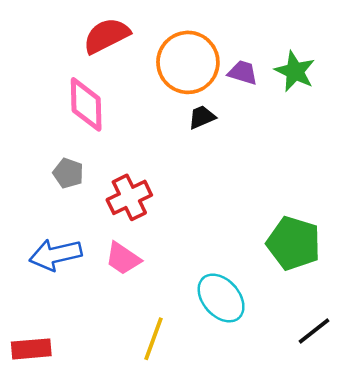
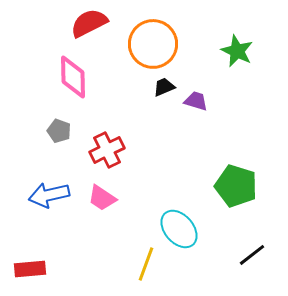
purple trapezoid: (243, 73) -> (196, 101), moved
yellow line: (154, 339) -> (146, 264), moved

